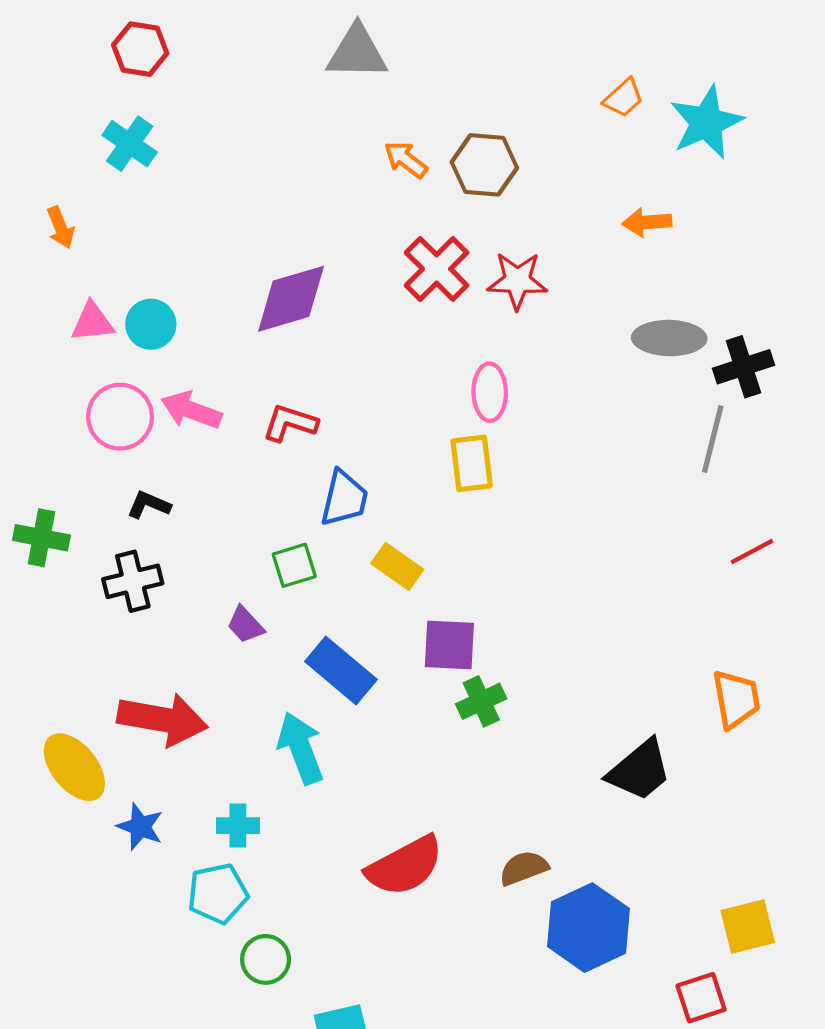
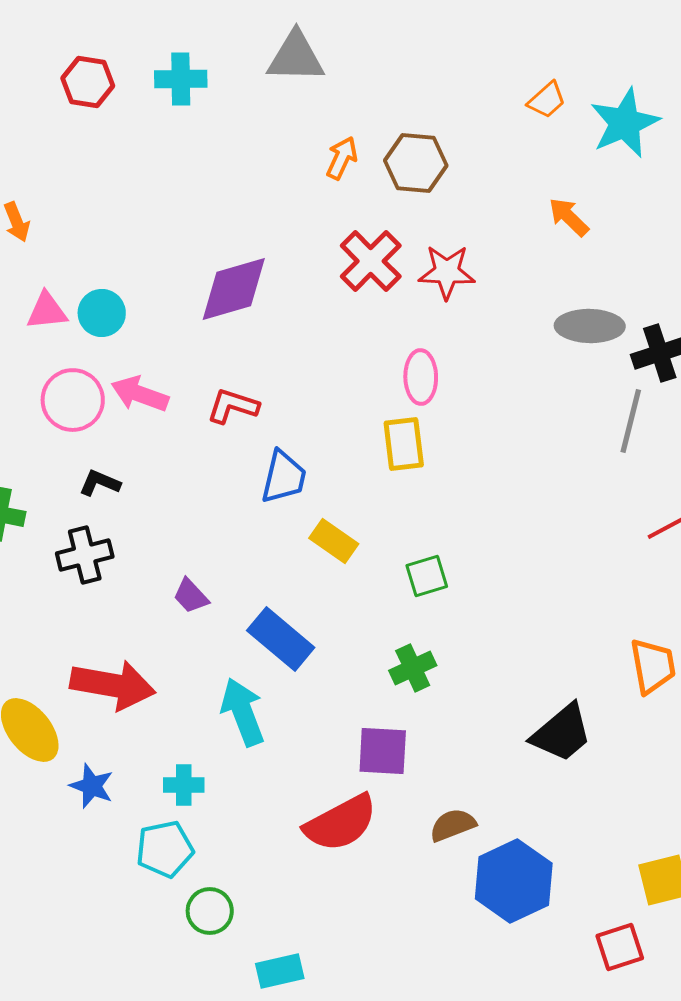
red hexagon: (140, 49) -> (88, 82), moved
cyan cross: (130, 144) -> (181, 79), moved, turned -36
orange arrow: (406, 160) -> (342, 158), turned 78
orange arrow: (647, 222) -> (569, 217), turned 48
green square: (294, 565) -> (427, 576), moved
purple square: (449, 645) -> (383, 751), moved

